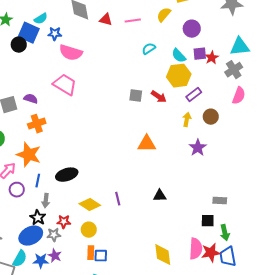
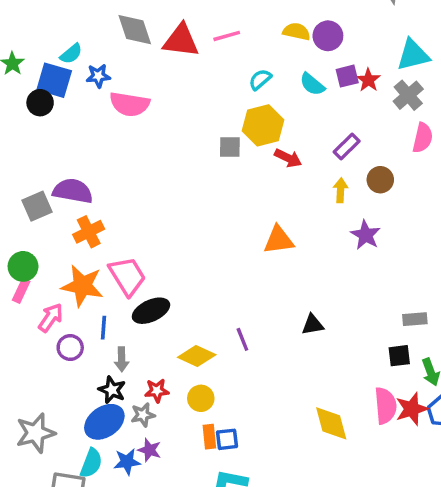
yellow semicircle: (164, 15) -> (296, 32), moved, turned 70
red triangle: (106, 20) -> (181, 40), size x1.6
yellow hexagon: (179, 76) -> (263, 125), moved
pink trapezoid: (65, 85) -> (127, 276), moved, turned 35
gray square: (136, 96) -> (230, 147), moved
purple semicircle: (31, 99) -> (73, 191), size x1.6

